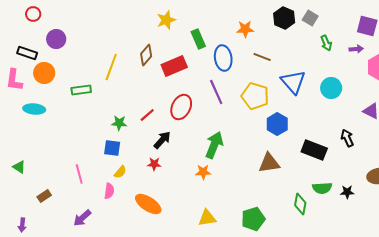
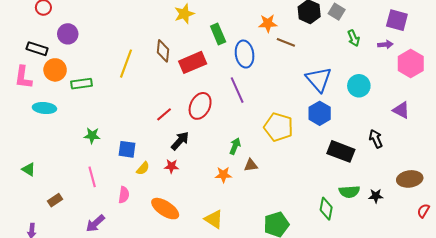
brown diamond: (146, 55) -> (163, 51), turned -35
brown line: (262, 57) -> (286, 42), moved
green rectangle: (81, 90) -> (82, 84), moved
yellow pentagon: (255, 96) -> (278, 127), moved
green star: (119, 123) -> (92, 136), moved
blue hexagon: (277, 124) -> (320, 113), moved
green arrow: (214, 145) -> (235, 146), size x0.6
brown triangle: (269, 163) -> (251, 165), moved, size x0.6
yellow semicircle: (120, 172) -> (143, 168), moved
yellow triangle: (207, 218) -> (214, 219), moved, turned 42

